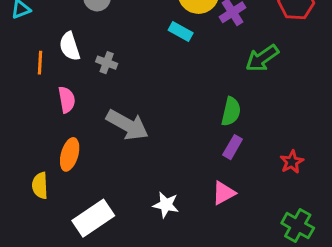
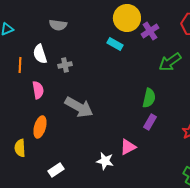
gray cross: (107, 63) -> (65, 65), turned -32
pink triangle: (224, 193) -> (128, 147), moved
white rectangle: (93, 218) -> (56, 170), size x0.6

